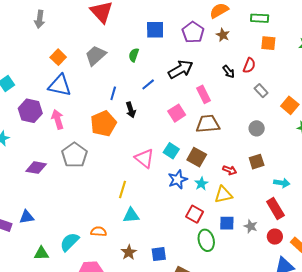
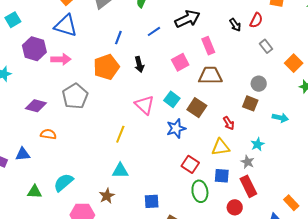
black arrow: (131, 110) -> (139, 64), moved
pink arrow: (58, 119) -> (61, 59), turned 102
brown square: (257, 162) -> (250, 103), moved, turned 35
red arrow: (230, 170) -> (229, 123), turned 32
cyan arrow: (282, 183) -> (280, 118), moved
cyan star: (201, 184) -> (258, 144), moved
red rectangle: (275, 208) -> (248, 186), moved
cyan triangle: (131, 215) -> (120, 171), moved
gray star: (251, 226) -> (247, 162), moved
orange semicircle: (99, 232) -> (48, 134), moved
red circle: (275, 237) -> (235, 207), moved
brown star: (129, 252) -> (107, 196), moved

